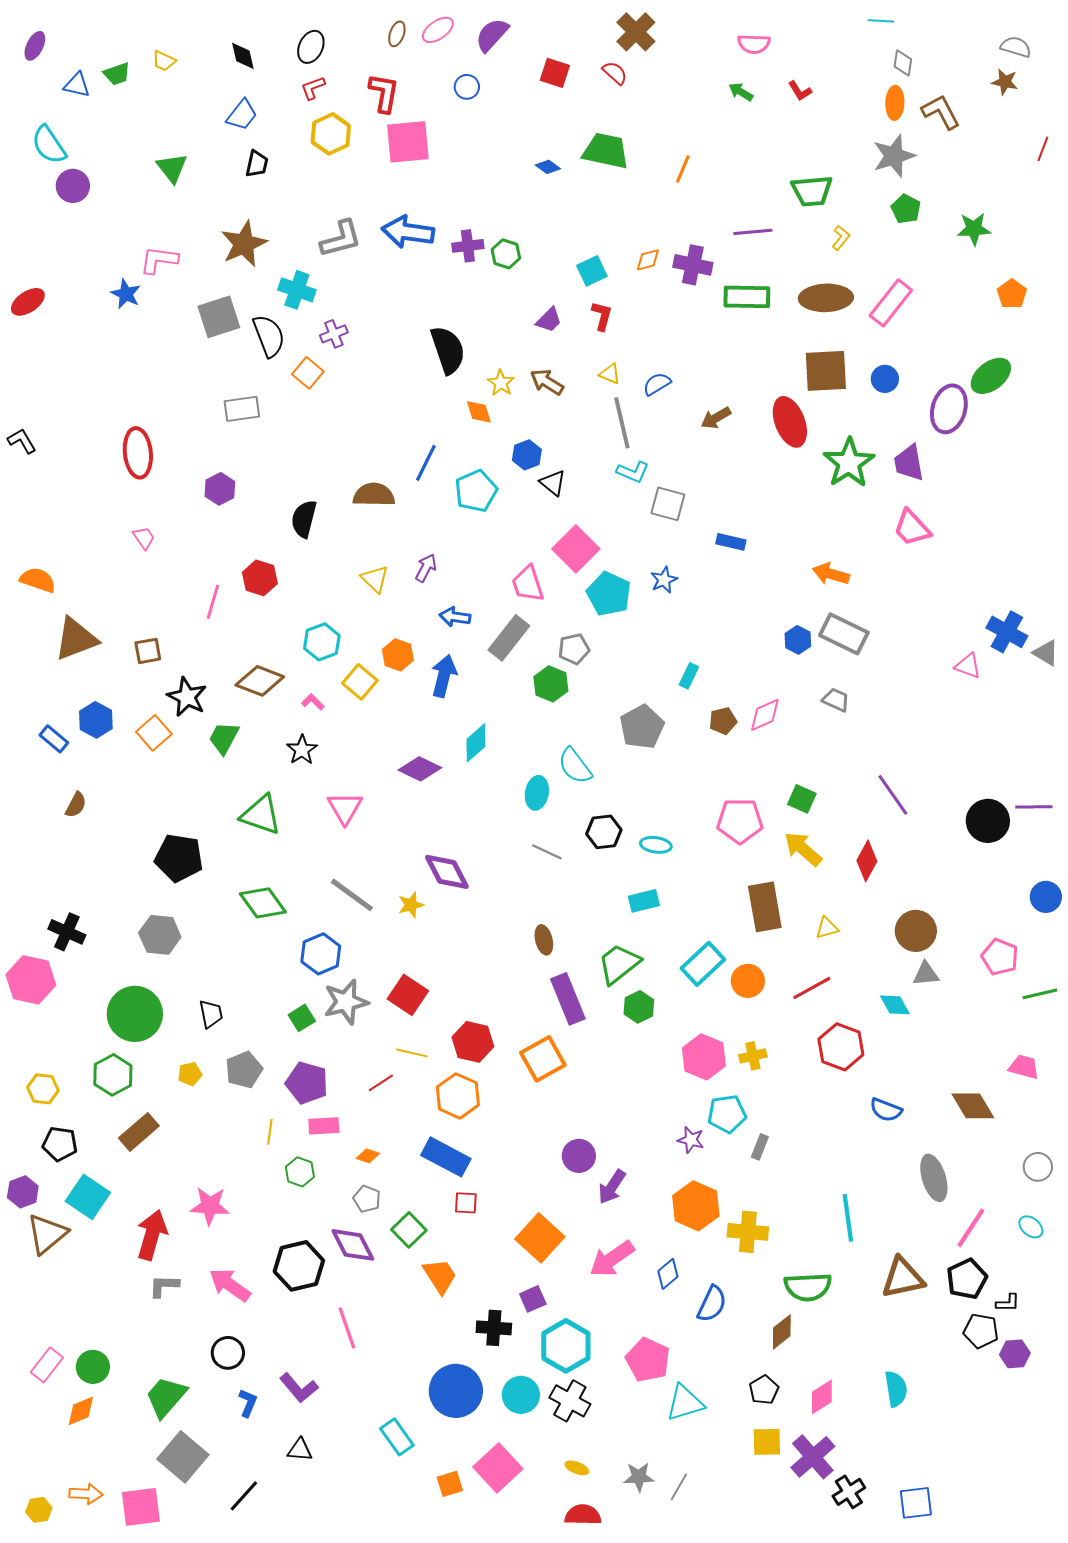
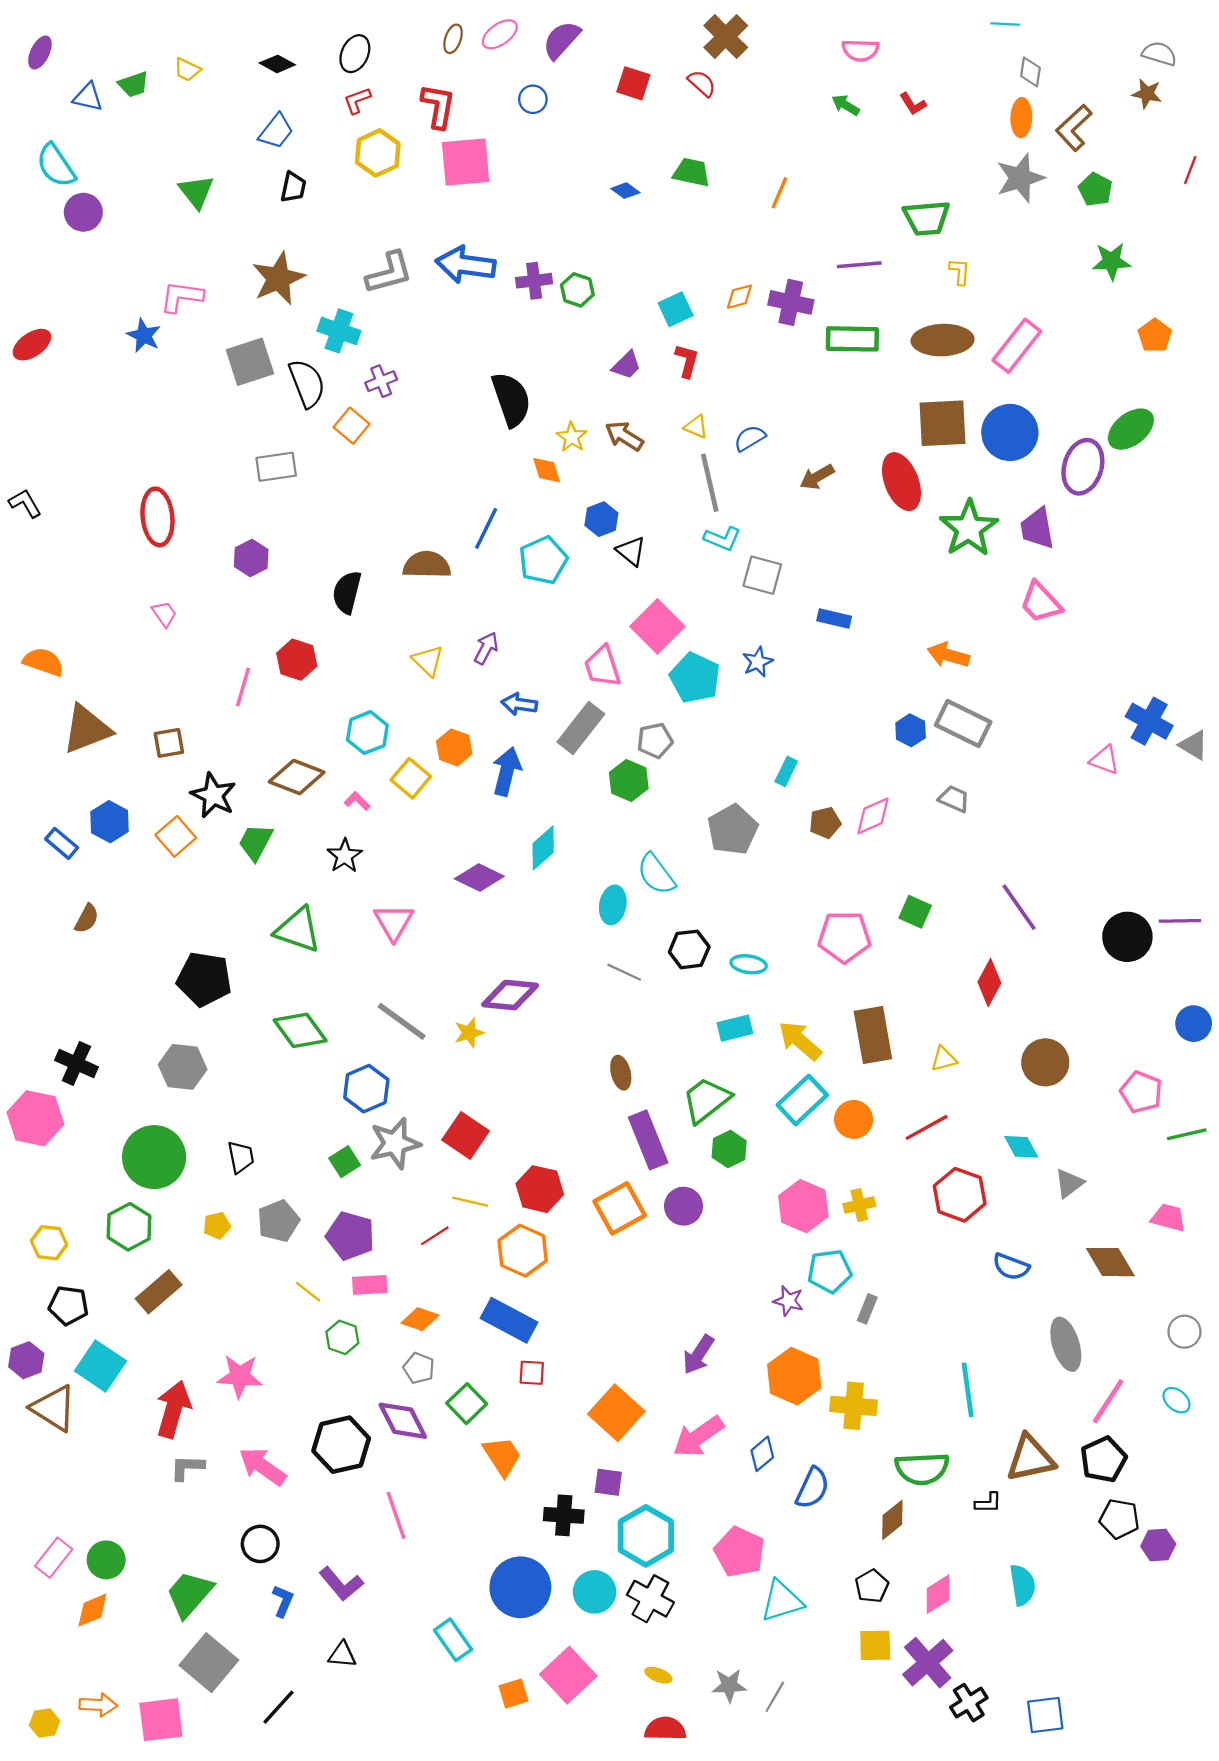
black diamond: (243, 56) -> (277, 64), turned -48
brown L-shape: (941, 112) -> (1074, 128), turned -105
green trapezoid: (606, 151) -> (692, 172), size x0.7
green pentagon: (906, 209) -> (1095, 189), moved
yellow L-shape: (841, 238) -> (960, 272), turned -35
blue circle: (885, 379) -> (1010, 432), size x1.8
yellow arrow: (803, 849) -> (800, 1041), moved
purple diamond: (447, 872) -> (510, 995), turned -57
gray triangle: (926, 974) -> (1069, 1183), moved, turned -32
yellow line: (270, 1132) -> (308, 1292), turned -60
orange diamond: (368, 1156) -> (420, 1319), size x1.4
purple circle: (579, 1156) -> (684, 1206), moved
brown triangle: (47, 1234) -> (54, 1408), turned -48
purple square: (533, 1299) -> (608, 1482), turned 32
black L-shape: (1008, 1303) -> (988, 1503), moved

